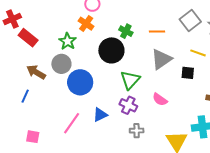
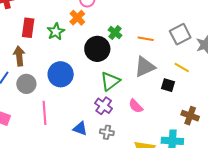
red rectangle: (28, 38) -> (28, 28), moved, turned 48
gray circle: (61, 64) -> (26, 84), moved
brown arrow: (36, 72) -> (19, 56), turned 42
blue triangle: (100, 115) -> (80, 129), moved, turned 35
pink line: (72, 123) -> (45, 113), turned -50

